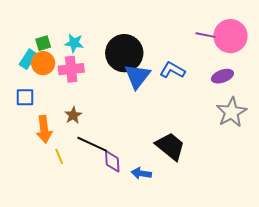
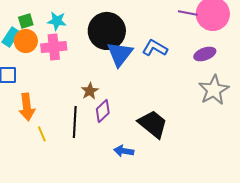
brown star: (73, 115) -> (90, 91), moved
black line: (92, 144) -> (75, 122), turned 68
purple diamond: (112, 161) -> (103, 111), moved, turned 50

